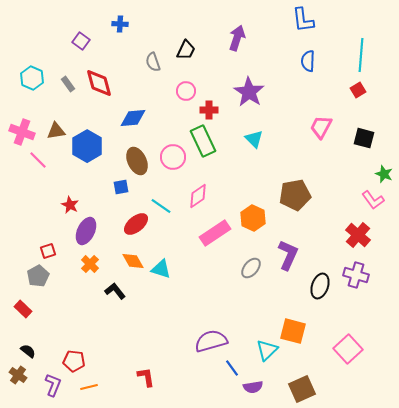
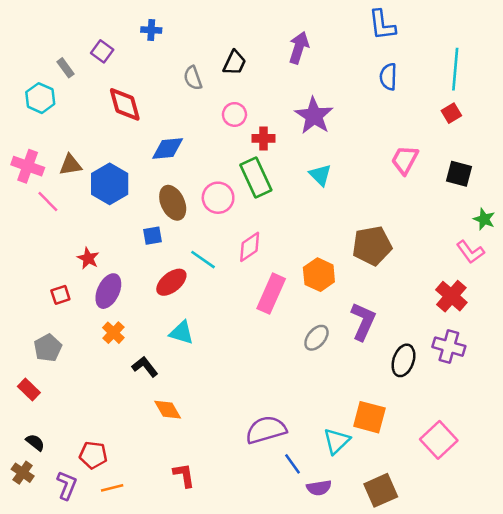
gray rectangle: (68, 84) -> (65, 68), moved
pink rectangle: (215, 233) -> (271, 294), turned -32
red square: (48, 251) -> (60, 295), moved
orange diamond: (133, 261) -> (168, 410), moved
cyan triangle: (161, 269) -> (182, 333), moved

